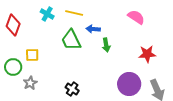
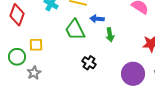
black cross: (72, 89) -> (89, 63), moved

